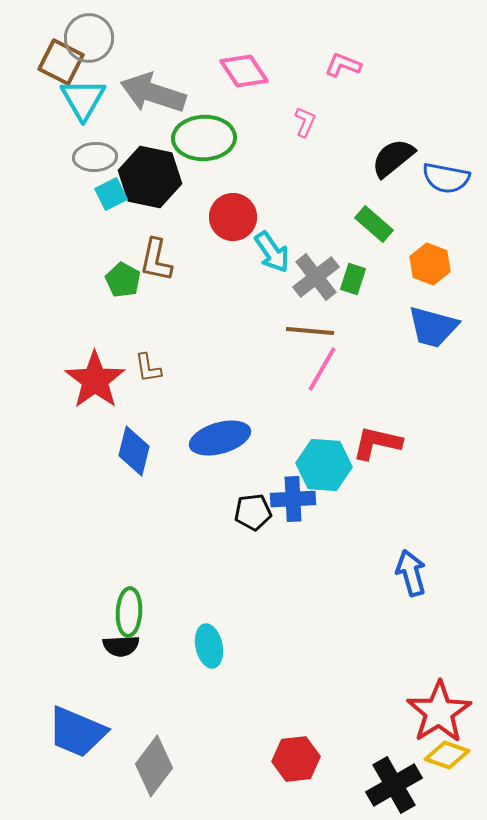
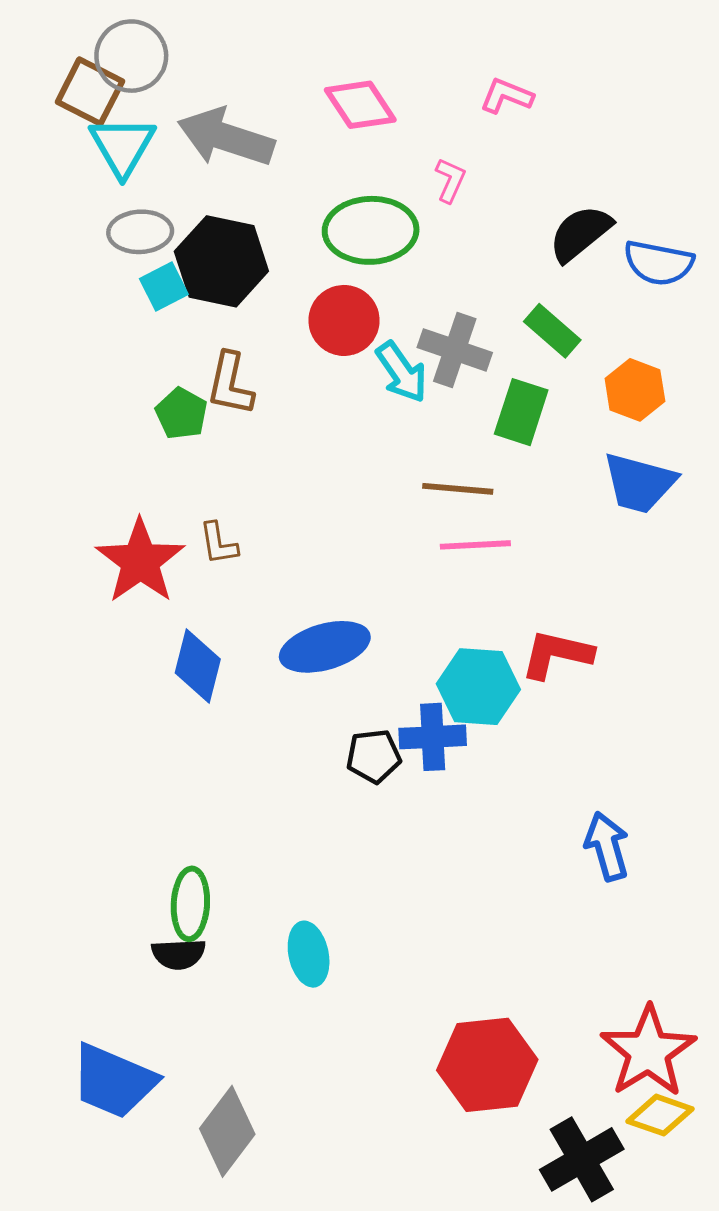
green ellipse: (204, 138) -> (371, 230), moved
gray cross: (316, 277) -> (455, 350), moved, turned -33
green rectangle: (353, 279) -> (521, 412), size x1.4
pink line: (322, 369) -> (475, 545), turned 57
red hexagon: (296, 759) -> (487, 1065), moved, size x1.4

